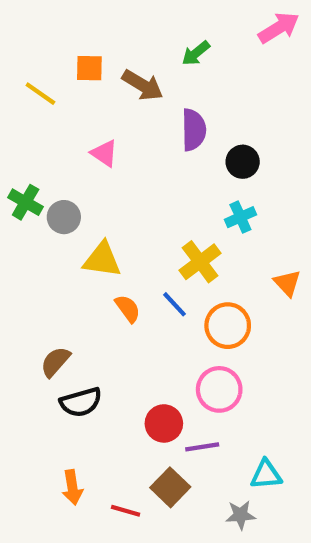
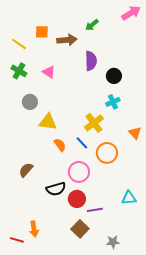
brown arrow: (143, 85) -> (67, 40), turned -36
green cross: (26, 202) -> (19, 71), moved
pink circle: (219, 389) -> (79, 172), moved
black semicircle: (81, 402) -> (56, 189), moved
cyan triangle: (266, 475) -> (129, 198), moved
red line: (126, 511) -> (17, 240), moved

